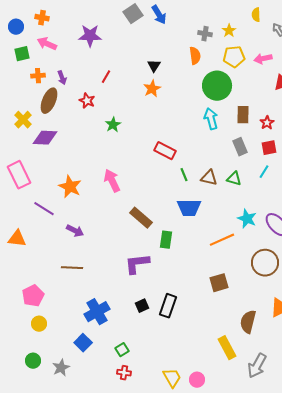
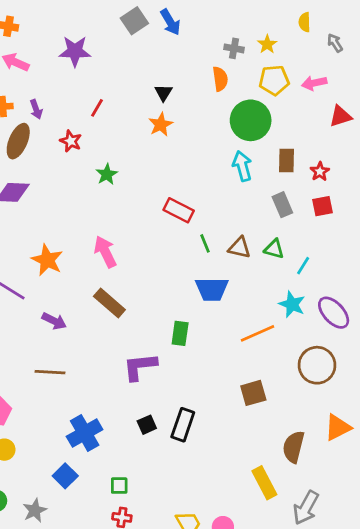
cyan line: (264, 172) -> (303, 266), moved
brown rectangle: (141, 218) -> (109, 303), moved
green square: (122, 350) -> (119, 486), turned 32

